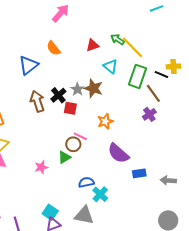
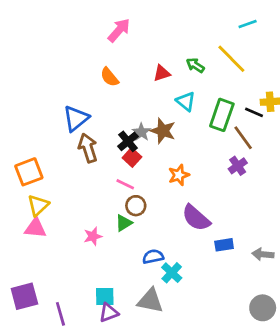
yellow line: (132, 47) -> (231, 59), moved
blue triangle: (28, 65) -> (76, 118), moved
black cross: (58, 95) -> (128, 141), moved
red square: (70, 108) -> (132, 157), turned 32
pink line: (80, 136) -> (125, 184), moved
cyan square: (50, 212) -> (105, 297), turned -35

